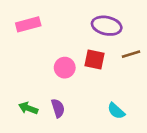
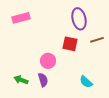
purple ellipse: (107, 26) -> (79, 19), turned 65
pink circle: (65, 68) -> (48, 61), moved

